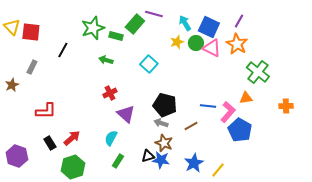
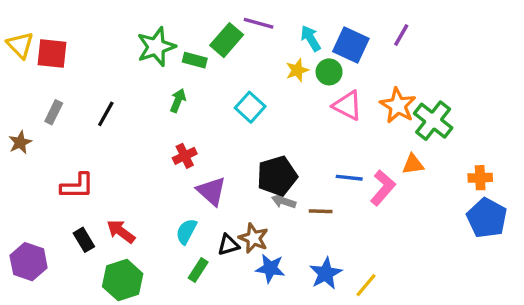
orange star: (237, 44) -> (398, 105), moved
pink triangle: (212, 48) -> (348, 105), moved
black line: (63, 50) -> (106, 114), moved
green arrow: (106, 60) -> (178, 100), turned 96
black pentagon: (165, 105) -> (277, 176), turned -30
gray arrow: (161, 123) -> (284, 201), moved
brown line: (191, 126) -> (321, 211), turned 32
blue pentagon: (240, 130) -> (487, 218), moved
red arrow: (72, 138) -> (121, 231), turned -102
brown star: (164, 143) -> (254, 238), moved
black triangle: (148, 156) -> (228, 245), moved

